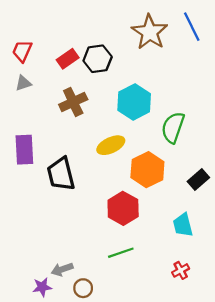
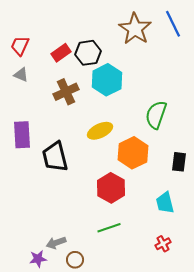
gray triangle: (23, 83) -> (21, 75), turned 42
cyan hexagon: (134, 102) -> (107, 80), moved
black rectangle: (198, 180) -> (179, 162), turned -42

